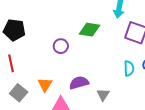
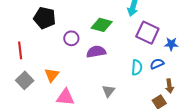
black pentagon: (14, 30) -> (45, 18), moved
purple semicircle: (79, 83) -> (96, 52), moved

